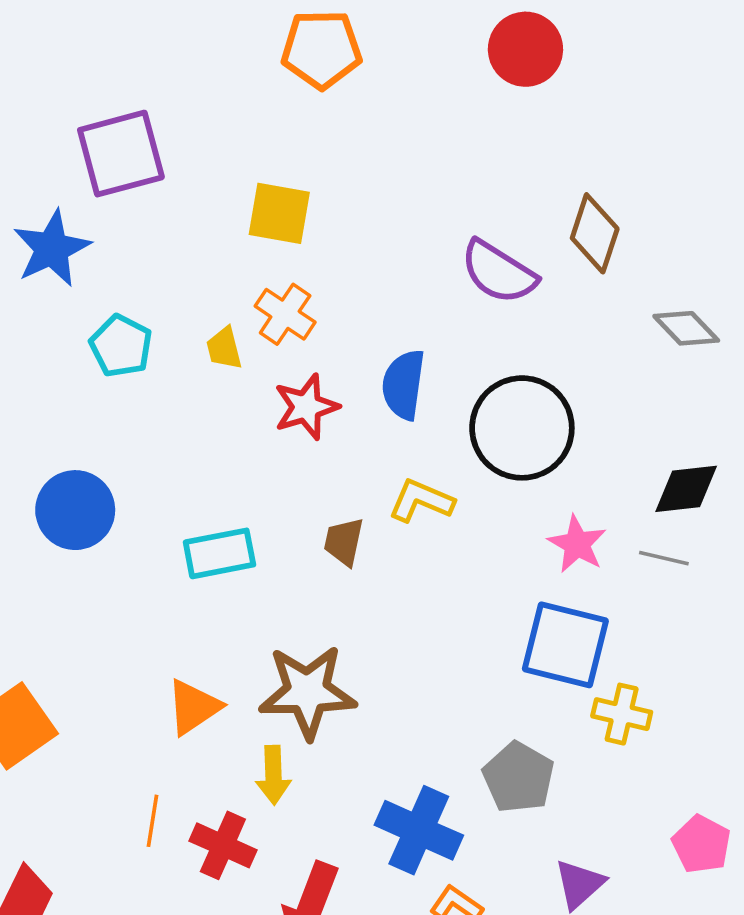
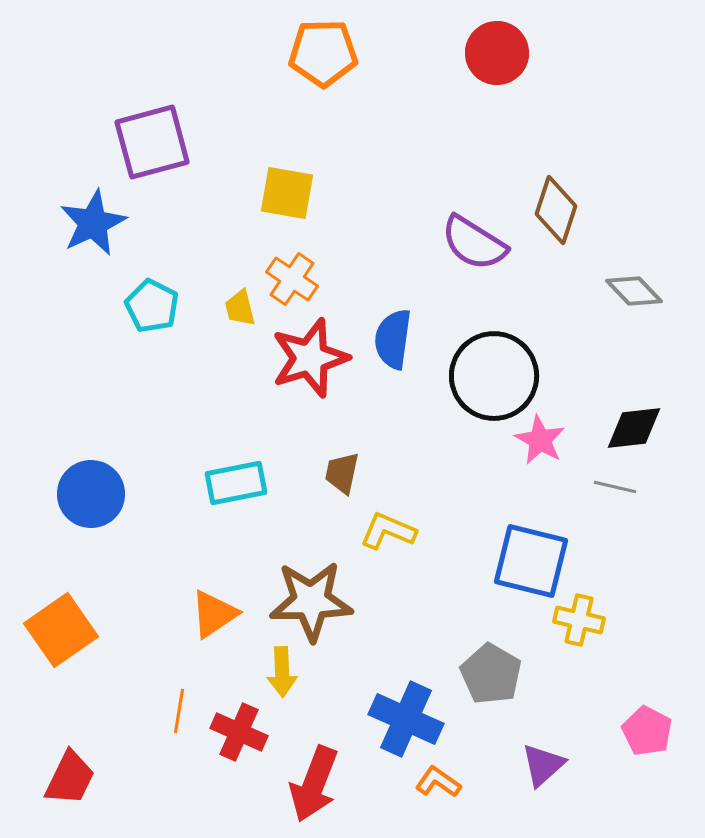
red star: (306, 407) -> (310, 358), size x1.4
yellow L-shape: (421, 501) -> (388, 531), moved
blue circle: (75, 510) -> (91, 494), moved
pink star: (577, 544) -> (540, 440), moved

